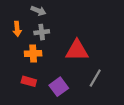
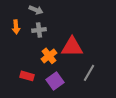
orange cross: (33, 54) -> (49, 56), moved, turned -35

